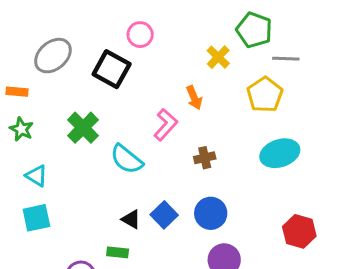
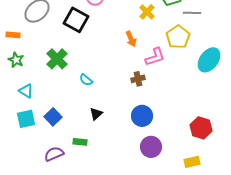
pink L-shape: (166, 125) -> (155, 57), moved, turned 30
cyan ellipse: (280, 153) -> (209, 60), moved, turned -35
cyan semicircle: (127, 159) -> (86, 80), size x0.6
blue square: (164, 215) -> (53, 117), moved
black triangle: (131, 219) -> (96, 114), moved, turned 48

